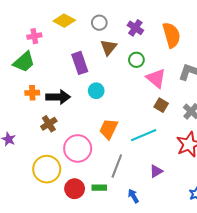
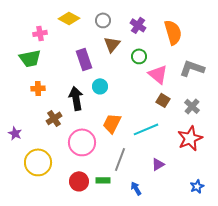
green trapezoid: (24, 62) -> (30, 58), turned 30
black arrow: (58, 97) -> (76, 98), moved, turned -100
yellow circle: (47, 169) -> (38, 162), moved

